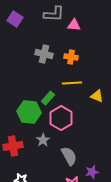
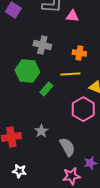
orange cross: (71, 57) -> (79, 53), moved
green hexagon: (29, 112) -> (27, 71), moved
pink hexagon: (61, 118) -> (83, 109), moved

